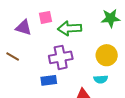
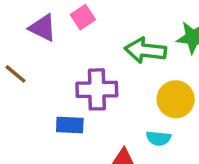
pink square: (46, 17) -> (83, 17), turned -32
green arrow: (70, 28) -> (145, 50), moved

